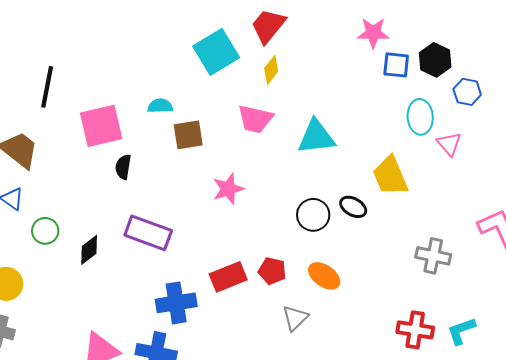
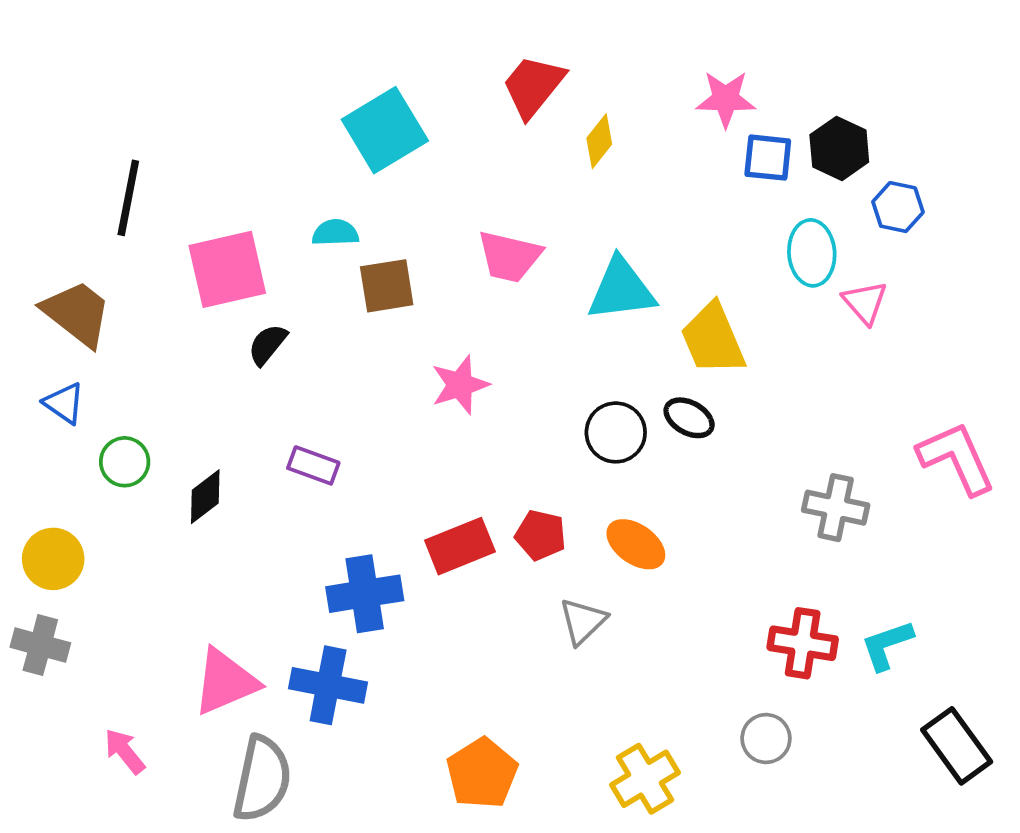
cyan square: (216, 52) -> (385, 130), moved
yellow diamond: (271, 70) -> (599, 141), moved
black semicircle: (123, 167) -> (268, 345), turned 30
yellow trapezoid: (390, 176) -> (713, 339), moved
purple rectangle: (148, 233) -> (313, 465), size x0.6

